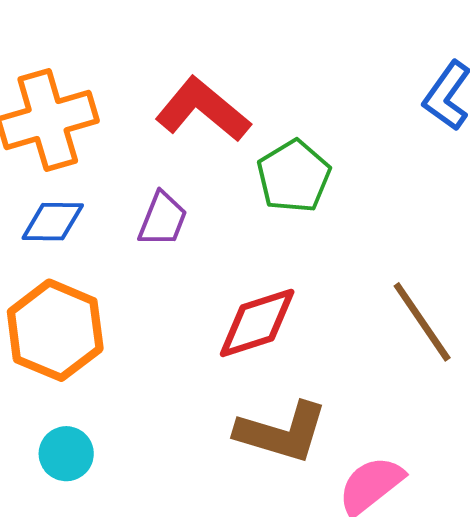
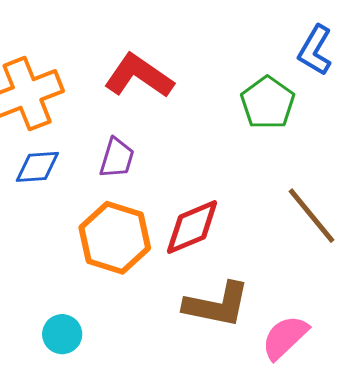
green pentagon: (294, 176) -> (268, 103), moved
orange hexagon: (55, 330) -> (115, 238), moved

